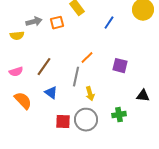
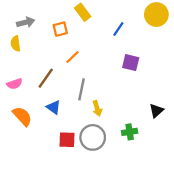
gray arrow: (34, 22) -> (26, 22), moved
yellow semicircle: (17, 36) -> (16, 44), turned 88
orange line: (87, 58) -> (73, 57), moved
purple square: (120, 66) -> (131, 63), moved
black triangle: (143, 96) -> (156, 111), turned -48

